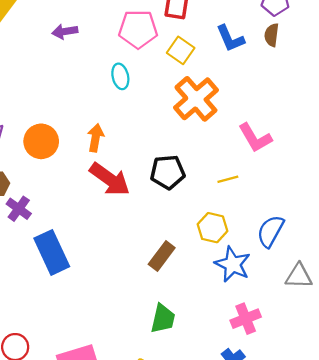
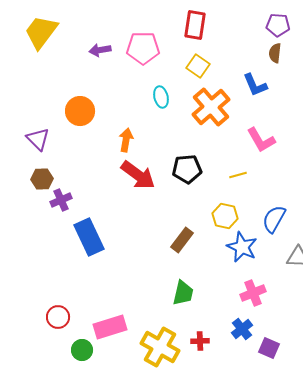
pink pentagon: (138, 29) -> (143, 48), moved
blue L-shape: (230, 39) -> (255, 85), moved
cyan ellipse: (120, 76) -> (161, 97), moved
orange circle: (41, 141) -> (80, 111), moved
purple cross: (19, 209) -> (61, 200), turned 30

